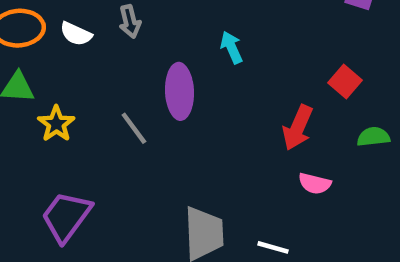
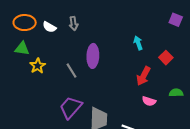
cyan arrow: (232, 47) -> (138, 43), moved
green semicircle: (373, 137) -> (176, 93), moved
purple trapezoid: (66, 216) -> (71, 108), moved

